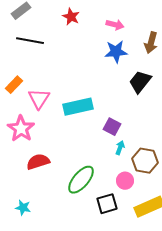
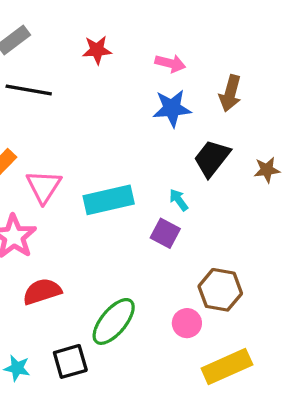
red star: (71, 17) -> (97, 50), turned -30
cyan arrow: (120, 148) -> (179, 200), moved, turned -56
black square: (107, 204) -> (70, 361), moved

